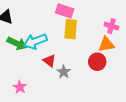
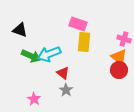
orange triangle: (106, 44) -> (119, 57), turned 48
red circle: (97, 62) -> (119, 70), moved
gray star: (64, 72) -> (66, 90), moved

